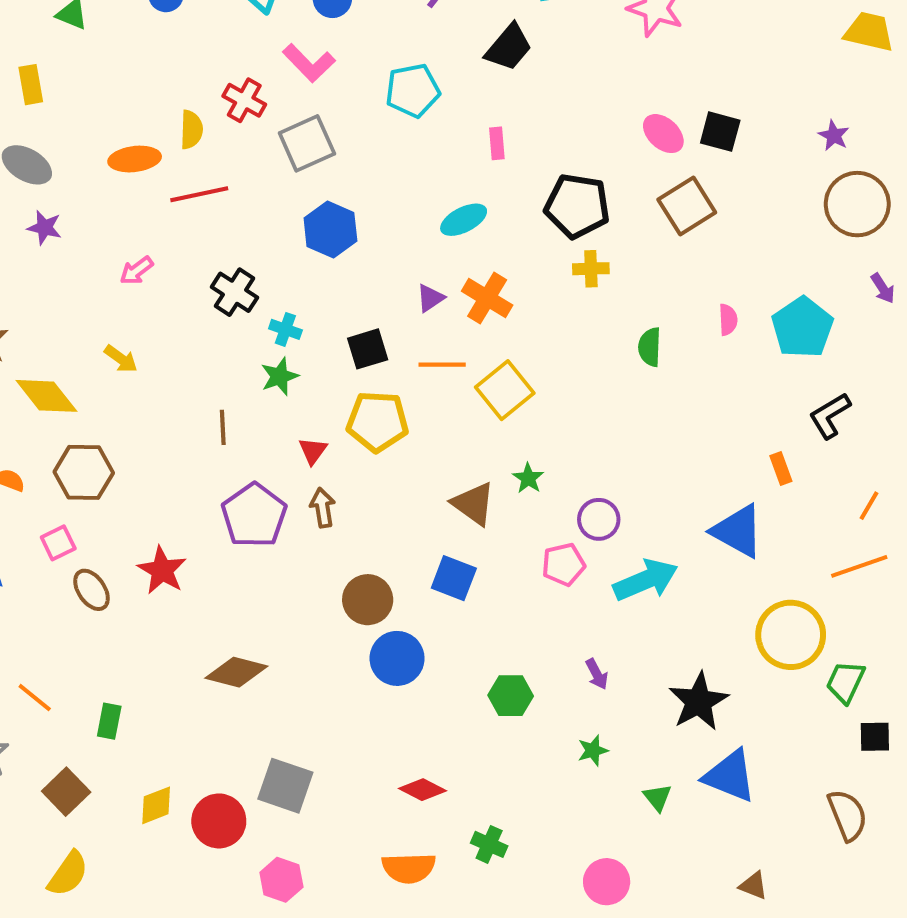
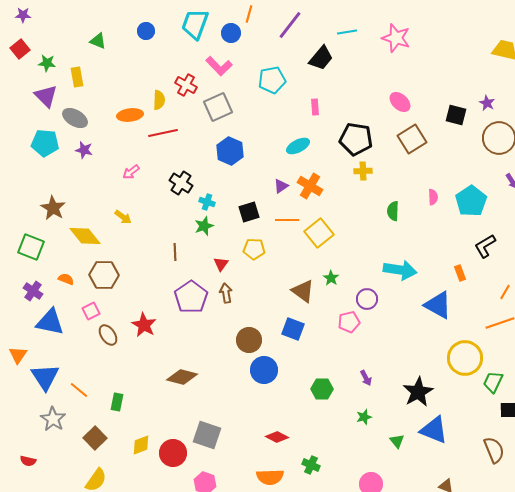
black square: (720, 132) -> (456, 115), moved
yellow pentagon: (377, 421) -> (254, 249), size x0.7
cyan arrow: (646, 580) -> (400, 270), moved, turned 32

